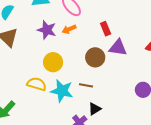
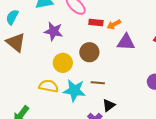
orange arrow: (69, 29) -> (114, 24), moved
red rectangle: (106, 29) -> (96, 23), moved, turned -56
brown circle: (95, 57) -> (89, 52), moved

